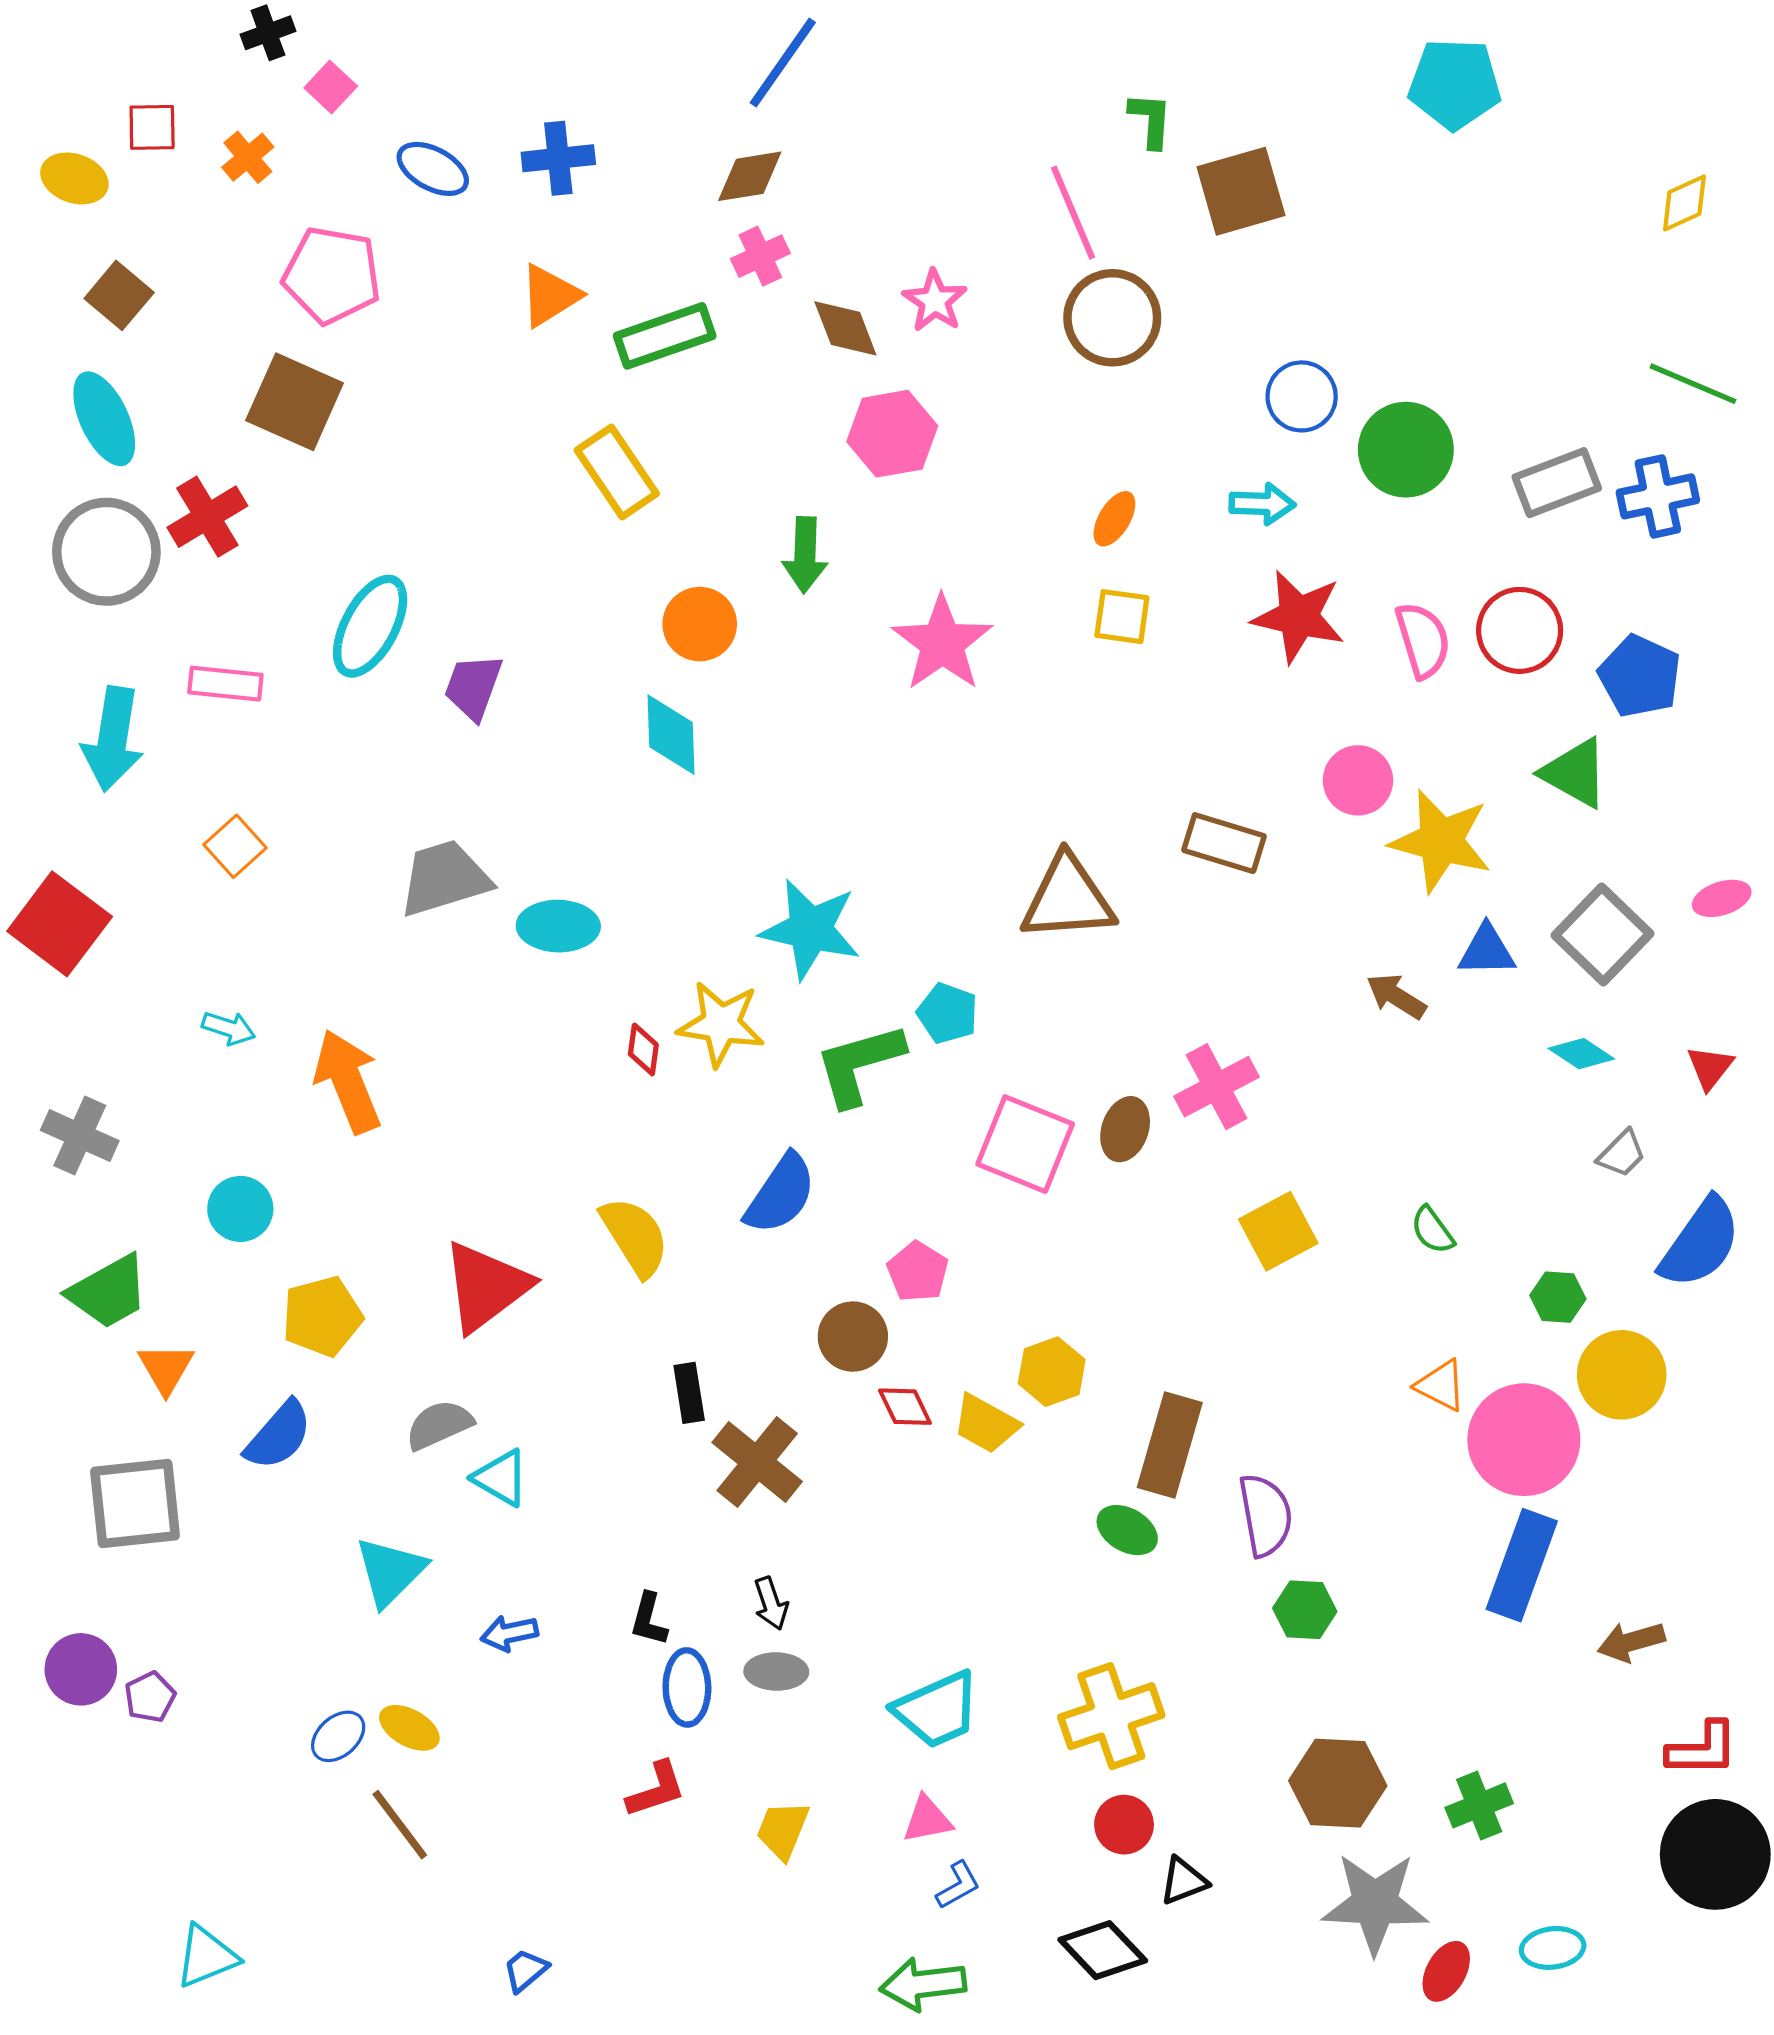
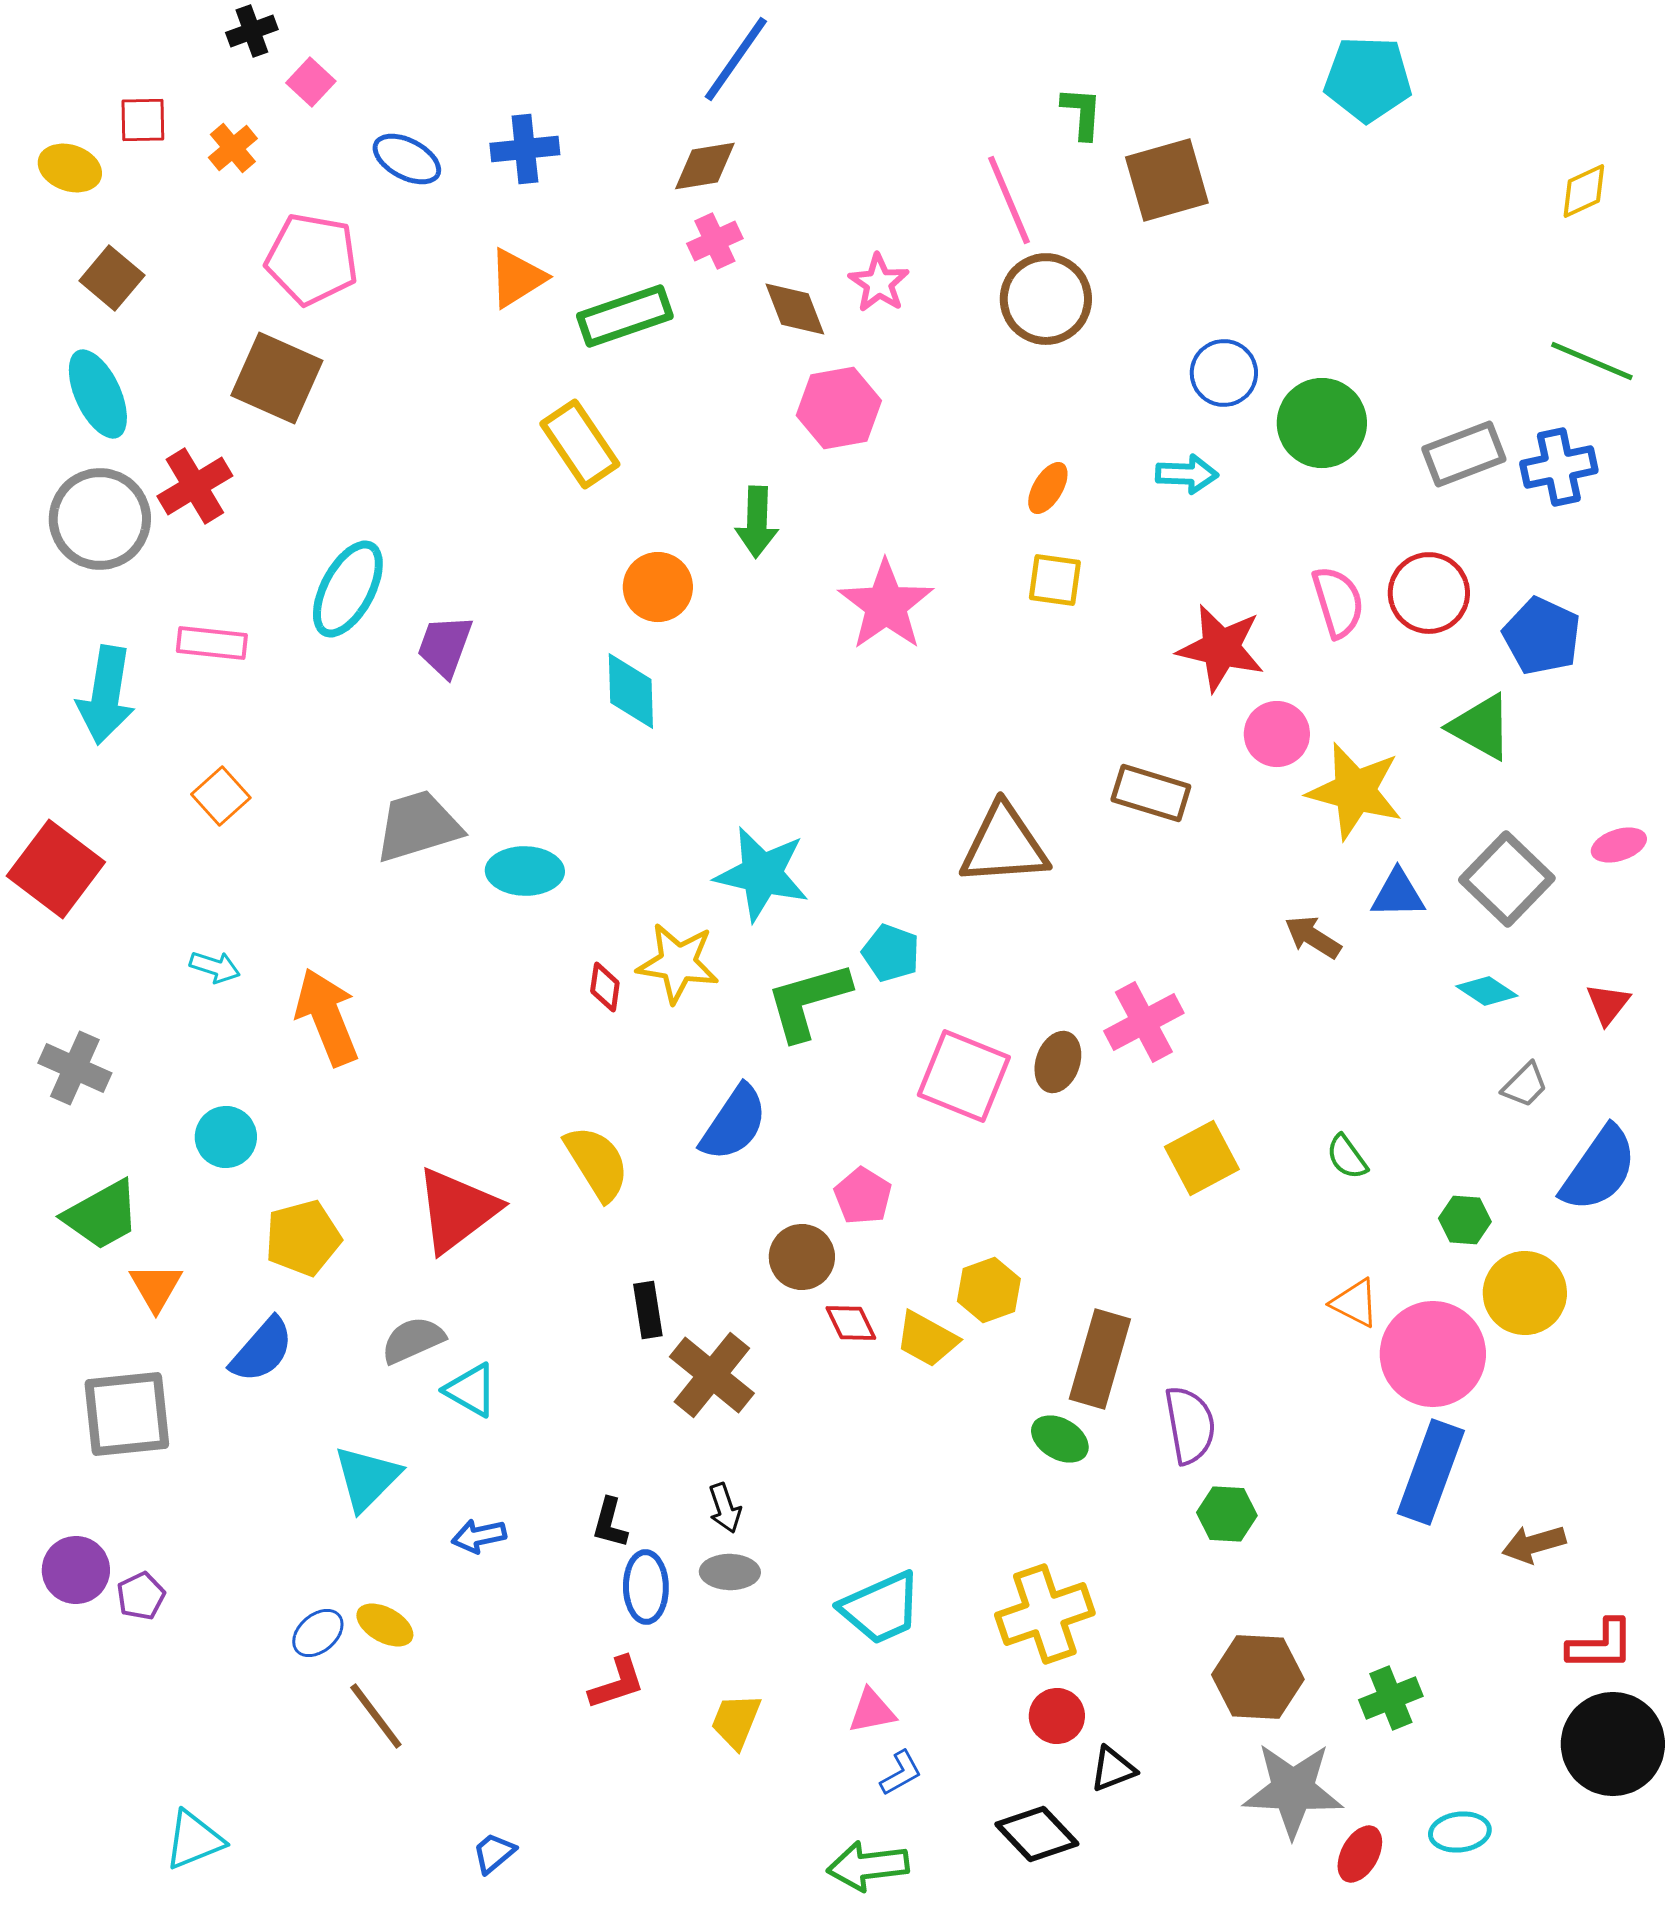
red star: (1298, 617) -> (1221, 648), moved

